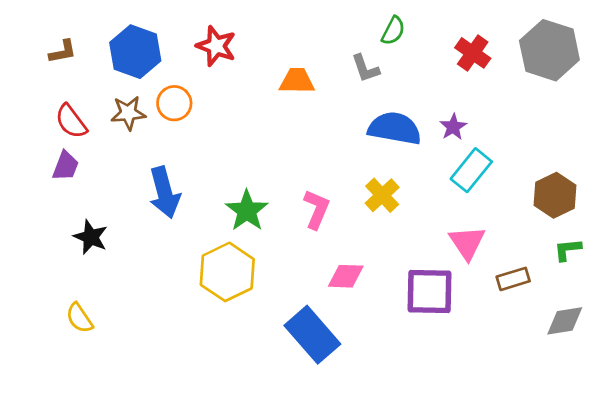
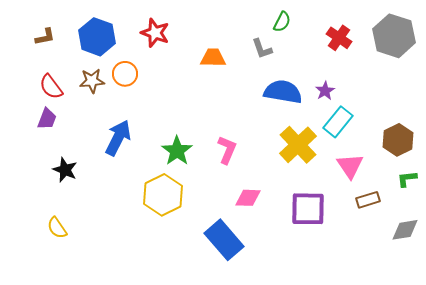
blue arrow: (165, 192) -> (118, 138), turned -138
yellow cross: (382, 195) -> (298, 145), moved, size x1.5
pink triangle: (467, 243) -> (350, 166), moved

